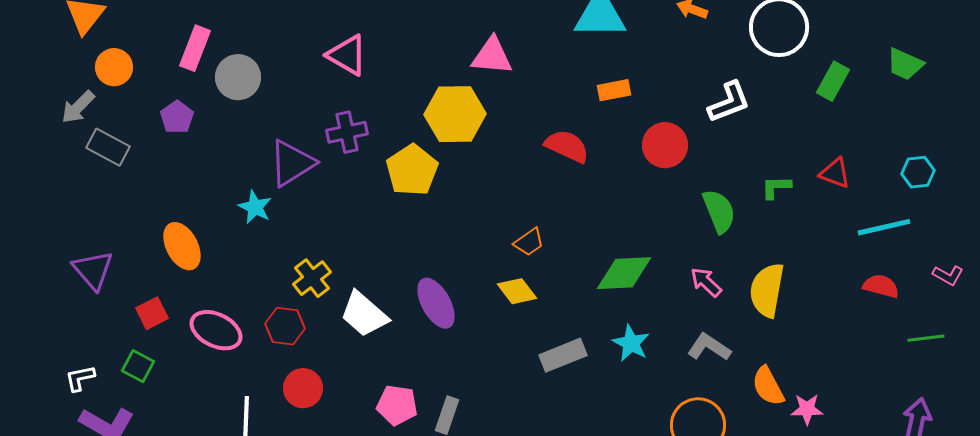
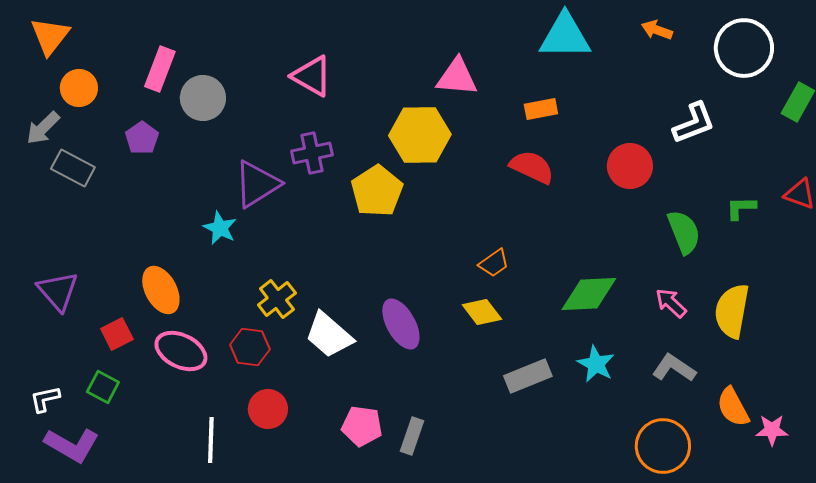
orange rectangle: (614, 90) -> (541, 109), moved
orange ellipse: (182, 246) -> (161, 290), moved

